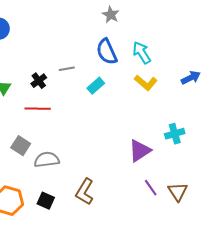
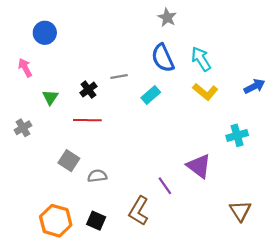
cyan cross: (175, 134) -> (237, 135), moved
purple triangle: (140, 151) -> (199, 166), turned -50
gray semicircle: (47, 160) -> (97, 176), size x0.7
purple line: (151, 188) -> (165, 186), moved

